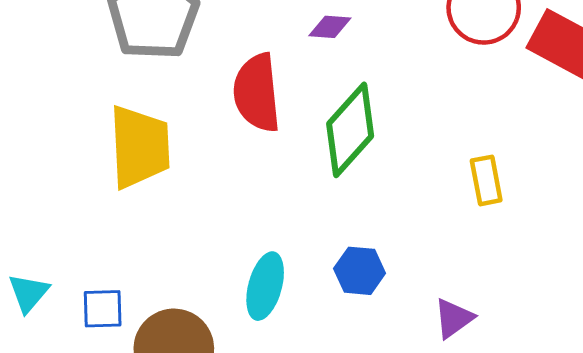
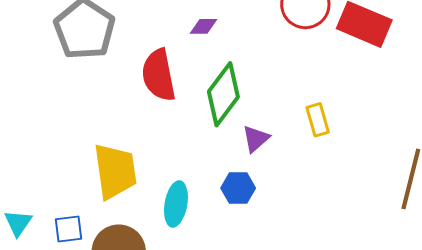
yellow trapezoid: (140, 147) -> (115, 171), moved
purple triangle: (454, 318) -> (256, 139), moved

